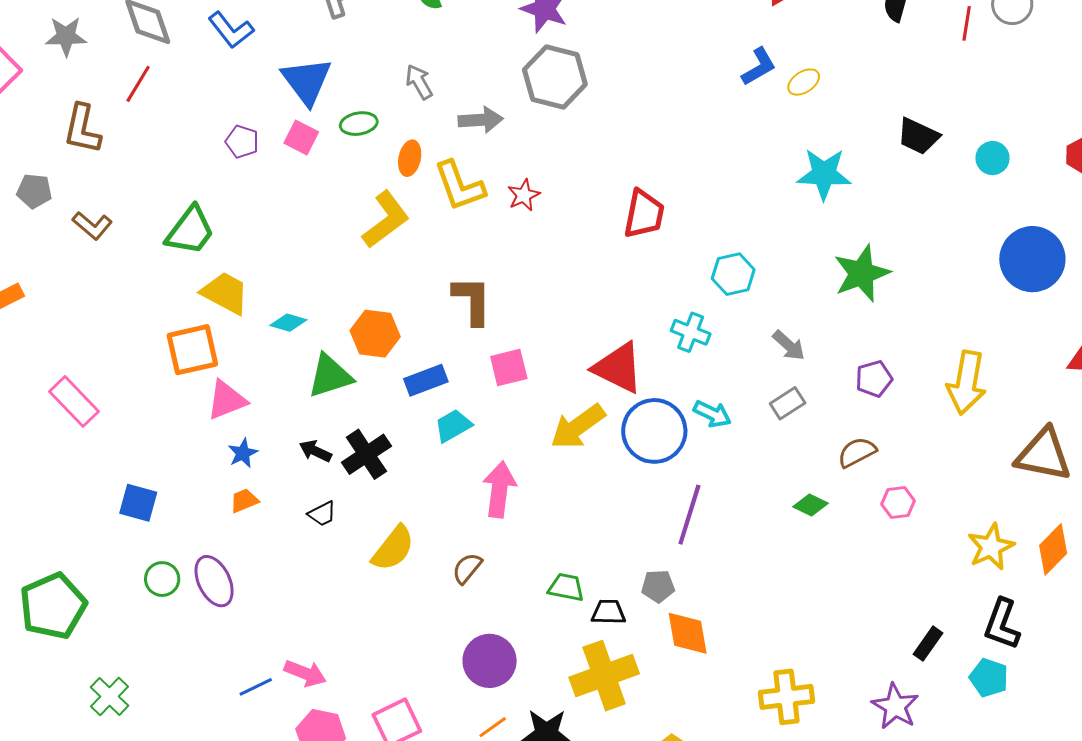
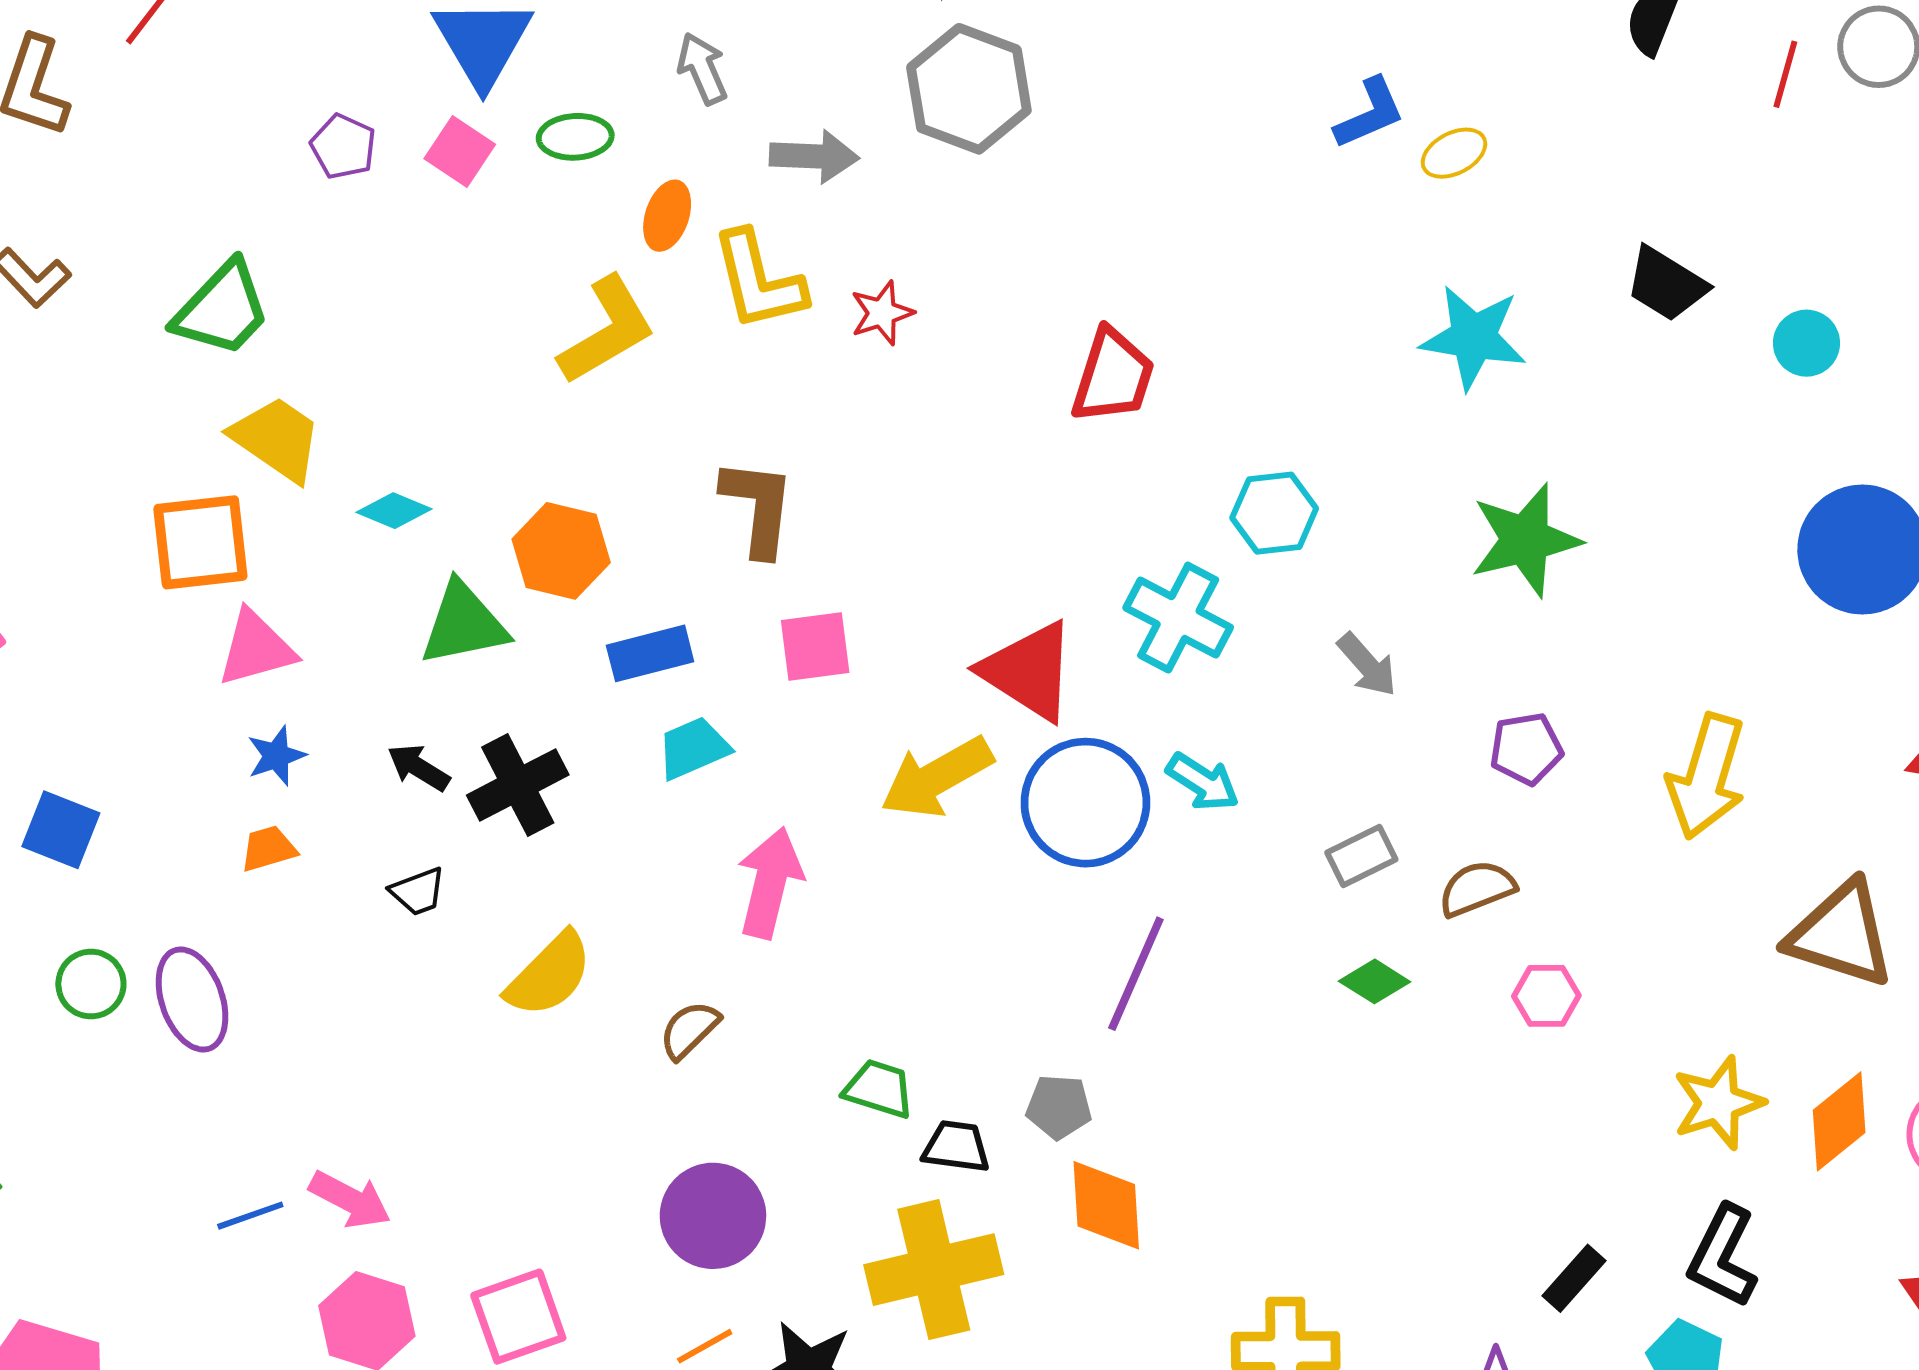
cyan cross: (691, 332) -> (1178, 618), size x1.4
gray rectangle: (788, 403) -> (1361, 856), moved

